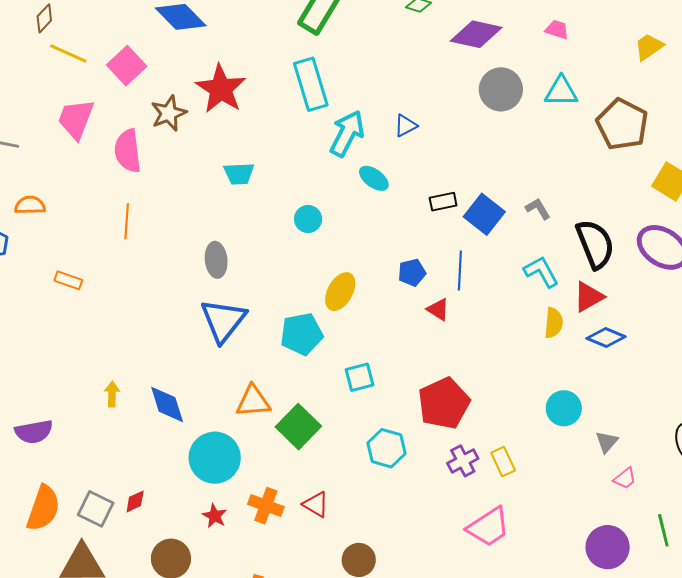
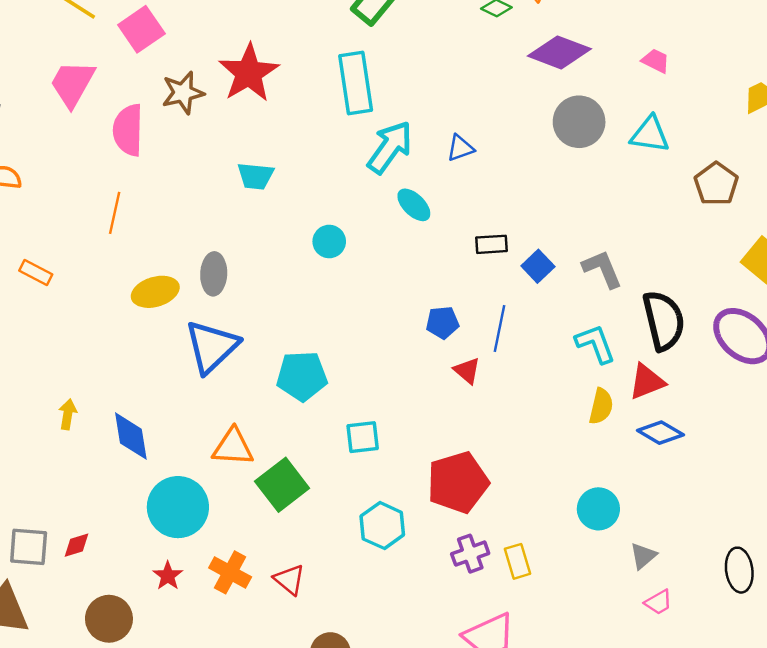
brown pentagon: (622, 124) -> (716, 184), size x0.7
gray L-shape: (538, 209) -> (602, 269), size x1.4
blue square: (484, 214) -> (538, 266), size x0.7
yellow ellipse: (340, 292) -> (155, 292), moved, turned 36
gray square: (96, 509) -> (29, 547), turned -30

